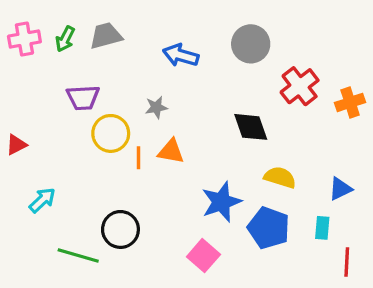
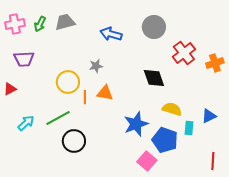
purple trapezoid: (83, 98) -> (24, 59), moved
cyan rectangle: (322, 228) -> (189, 128), moved
green line: (78, 256) -> (58, 118), moved, turned -45
pink square: (203, 256) -> (147, 161), moved

